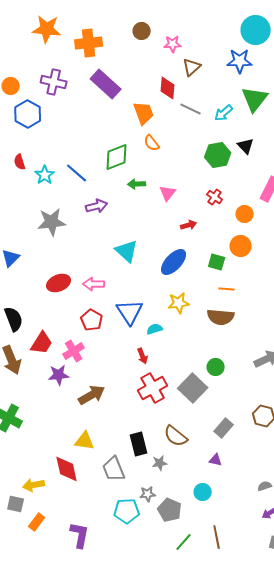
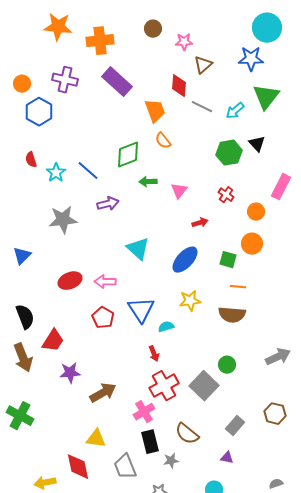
pink cross: (74, 351) -> (144, 412), moved

